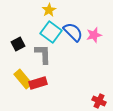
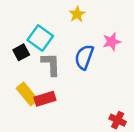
yellow star: (49, 10) -> (77, 14), moved
cyan square: (51, 32) -> (40, 38), moved
blue semicircle: (73, 32) -> (84, 57), moved, turned -115

